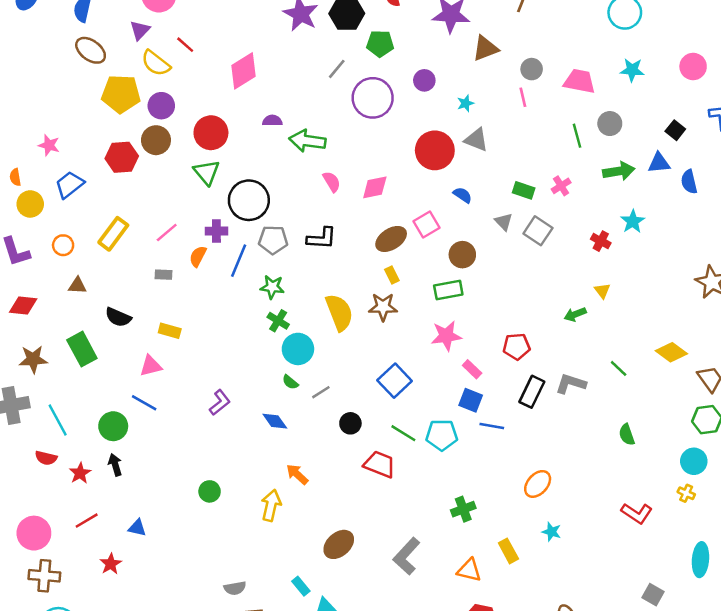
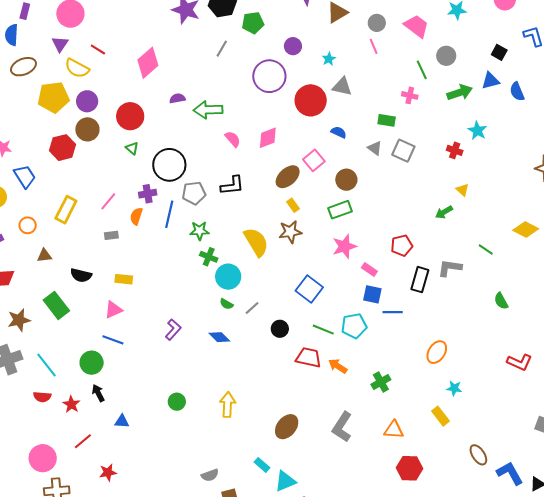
brown ellipse: (91, 50) -> (23, 67), turned -50
pink trapezoid: (579, 81) -> (416, 26), turned 36
purple circle: (373, 98) -> (269, 76), moved
green triangle: (207, 172) -> (132, 148), size x0.6
blue trapezoid: (70, 185) -> (25, 176), turned 105
pink cross: (561, 186) -> (410, 95), moved, turned -35
orange arrow: (297, 474) -> (338, 366), moved
blue triangle: (137, 528) -> (122, 421), moved
yellow rectangle: (508, 551) -> (440, 416), moved
red star: (111, 564) -> (108, 472), turned 30

